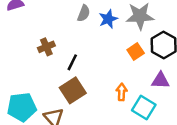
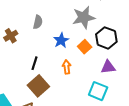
blue star: (108, 19) -> (61, 40), moved
brown cross: (46, 47) -> (11, 36), moved
orange arrow: (122, 92) -> (67, 67), moved

